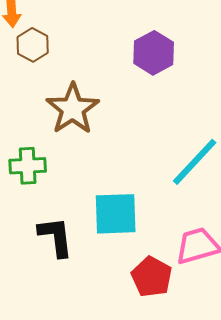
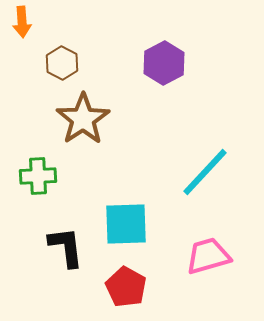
brown hexagon: (33, 45) -> (62, 63), moved
red pentagon: (152, 277) -> (126, 287), moved

